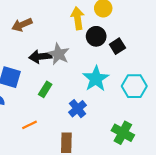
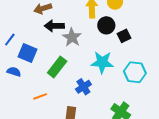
black arrow: (40, 57) -> (54, 26), moved
cyan star: (96, 79) -> (102, 62), turned 30
green rectangle: (45, 89) -> (57, 67), size x1.5

